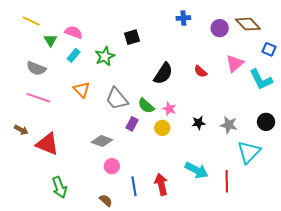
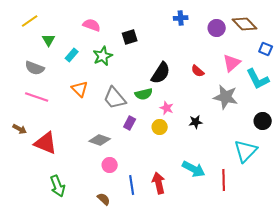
yellow line: (31, 21) -> (30, 21), turned -60
pink semicircle: (74, 32) -> (92, 25), moved
green semicircle: (146, 106) -> (144, 94), moved, turned -54
gray star: (229, 125) -> (226, 97), moved, size x1.4

